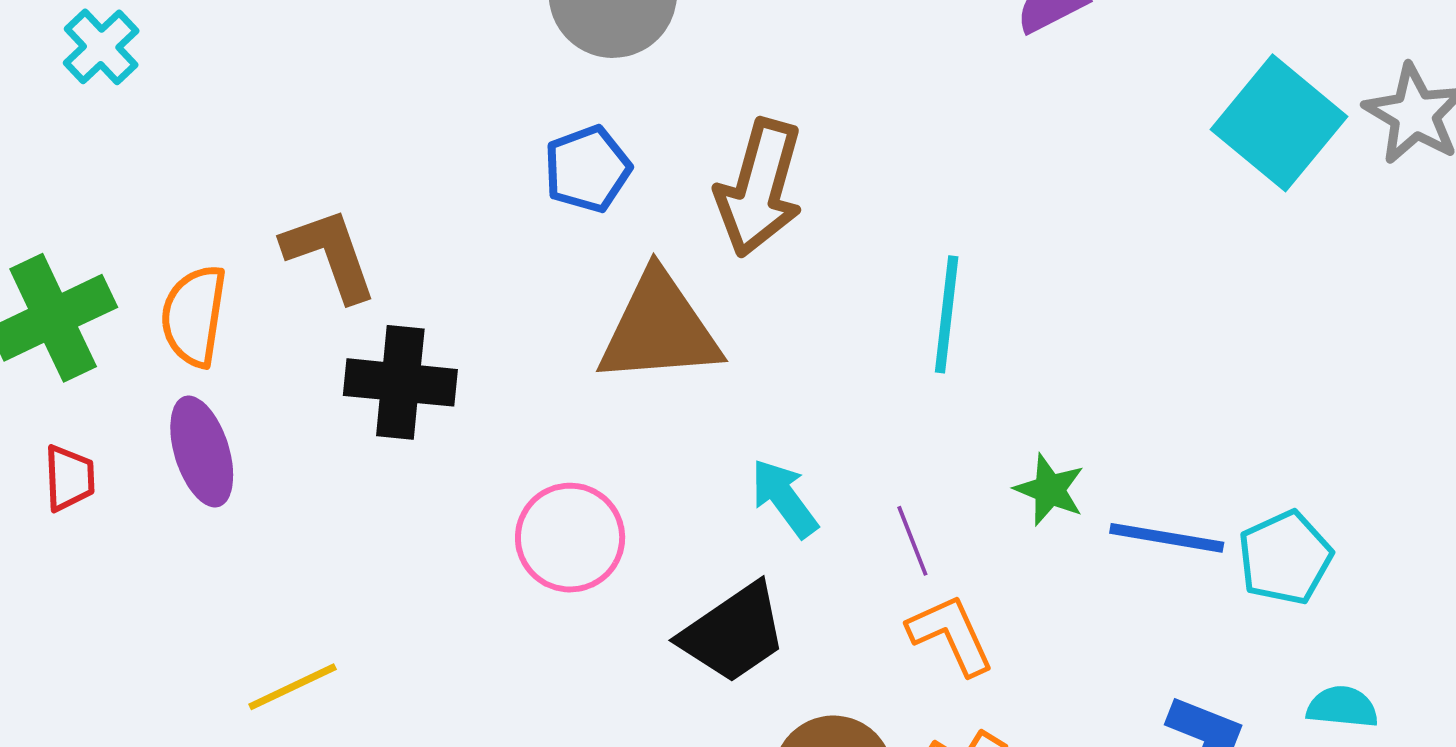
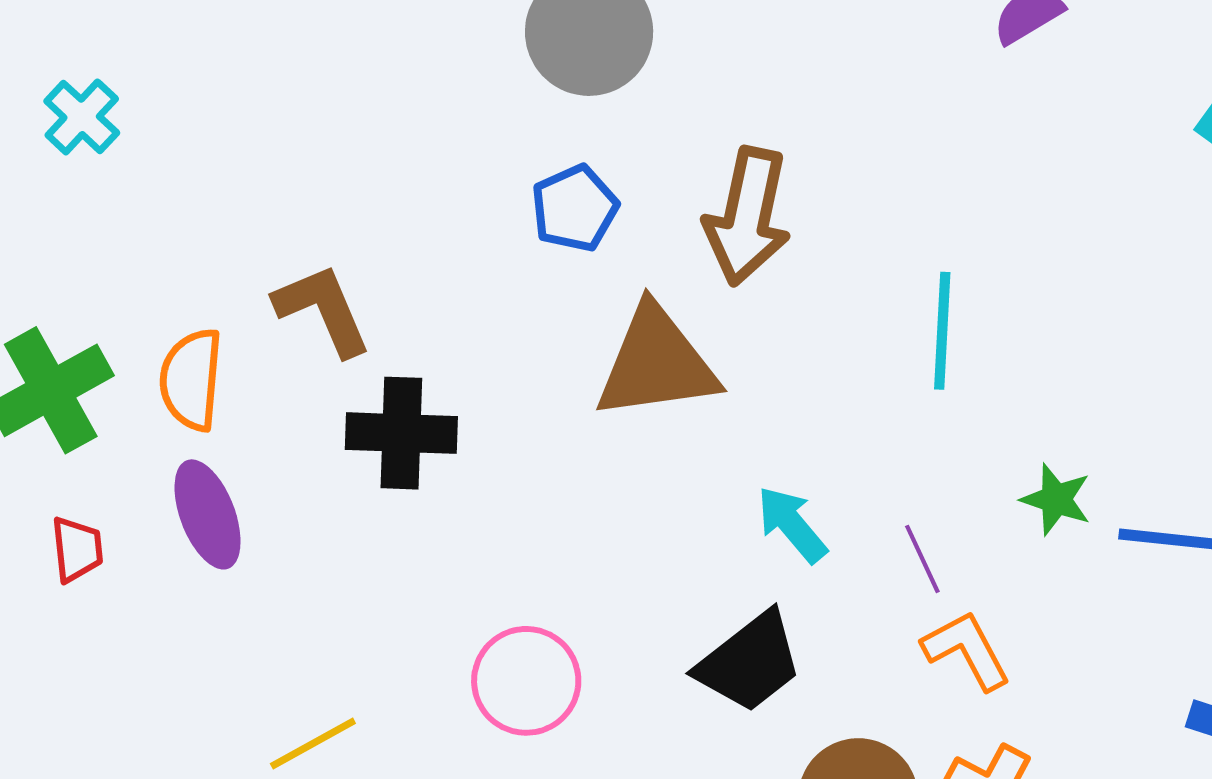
pink circle: (570, 538) -> (526, 681), moved

